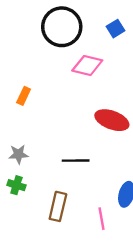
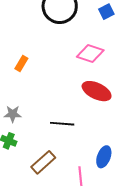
pink diamond: (87, 65) -> (90, 54), moved
brown rectangle: (58, 206) -> (43, 162), turned 30

